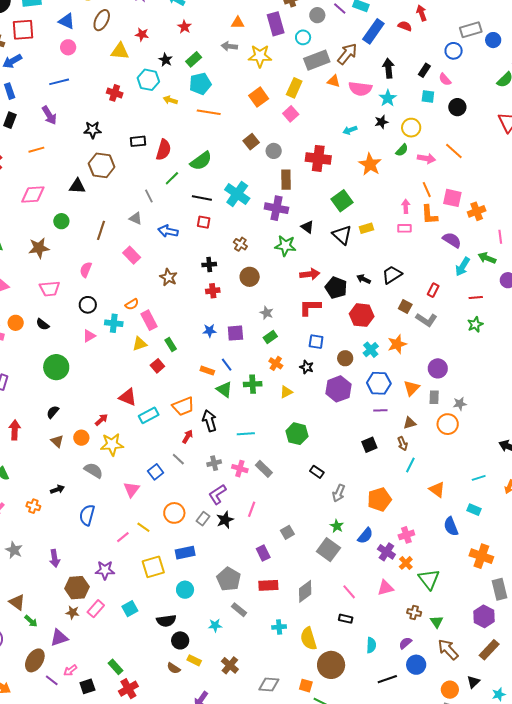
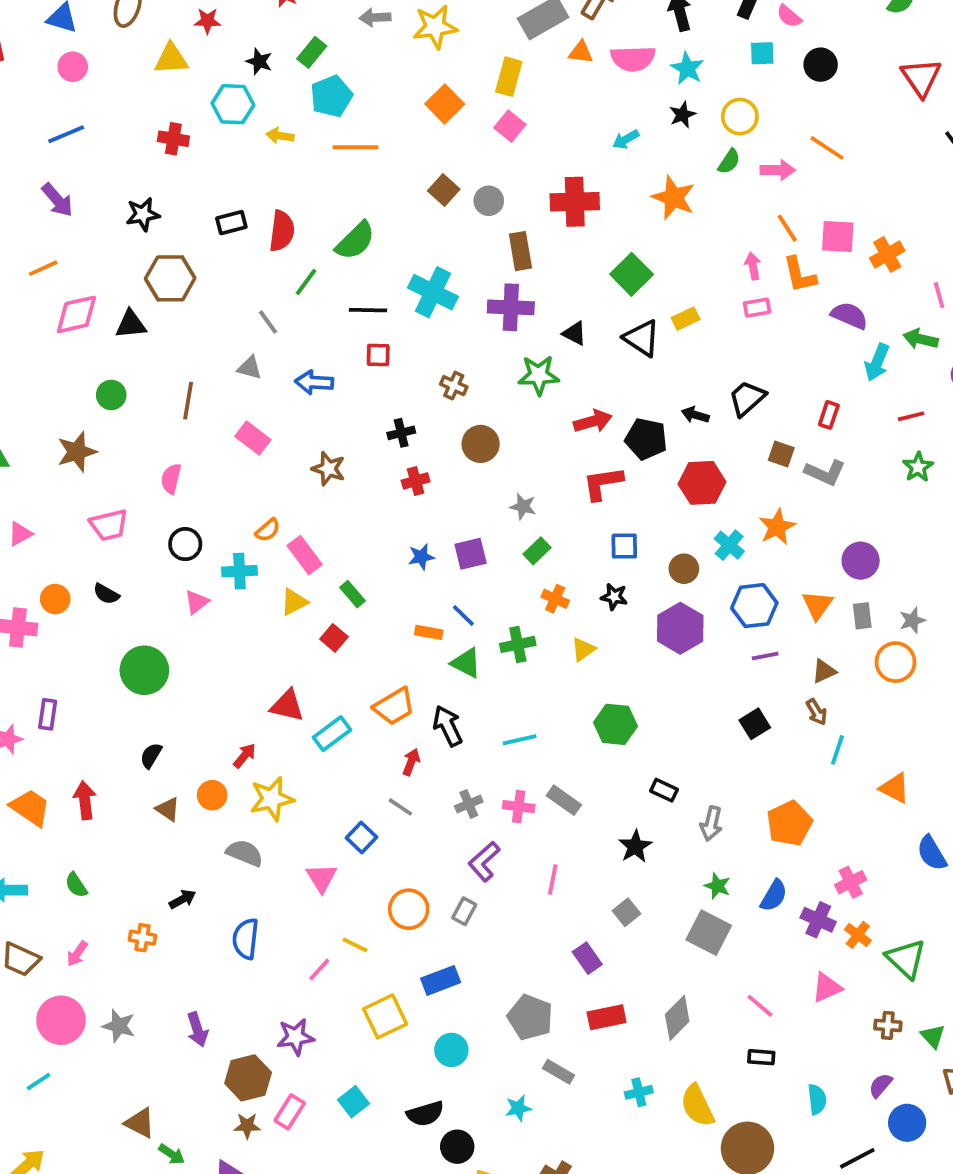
pink diamond: (33, 195) -> (76, 314), moved
black star: (225, 520) -> (635, 846), moved

